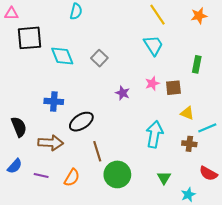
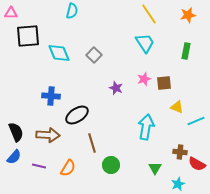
green rectangle: (197, 64) -> (186, 51), moved
black semicircle: (19, 127) -> (16, 132), moved
brown cross: (189, 144) -> (180, 152), moved
green circle: (117, 174) -> (111, 165), size x0.7

